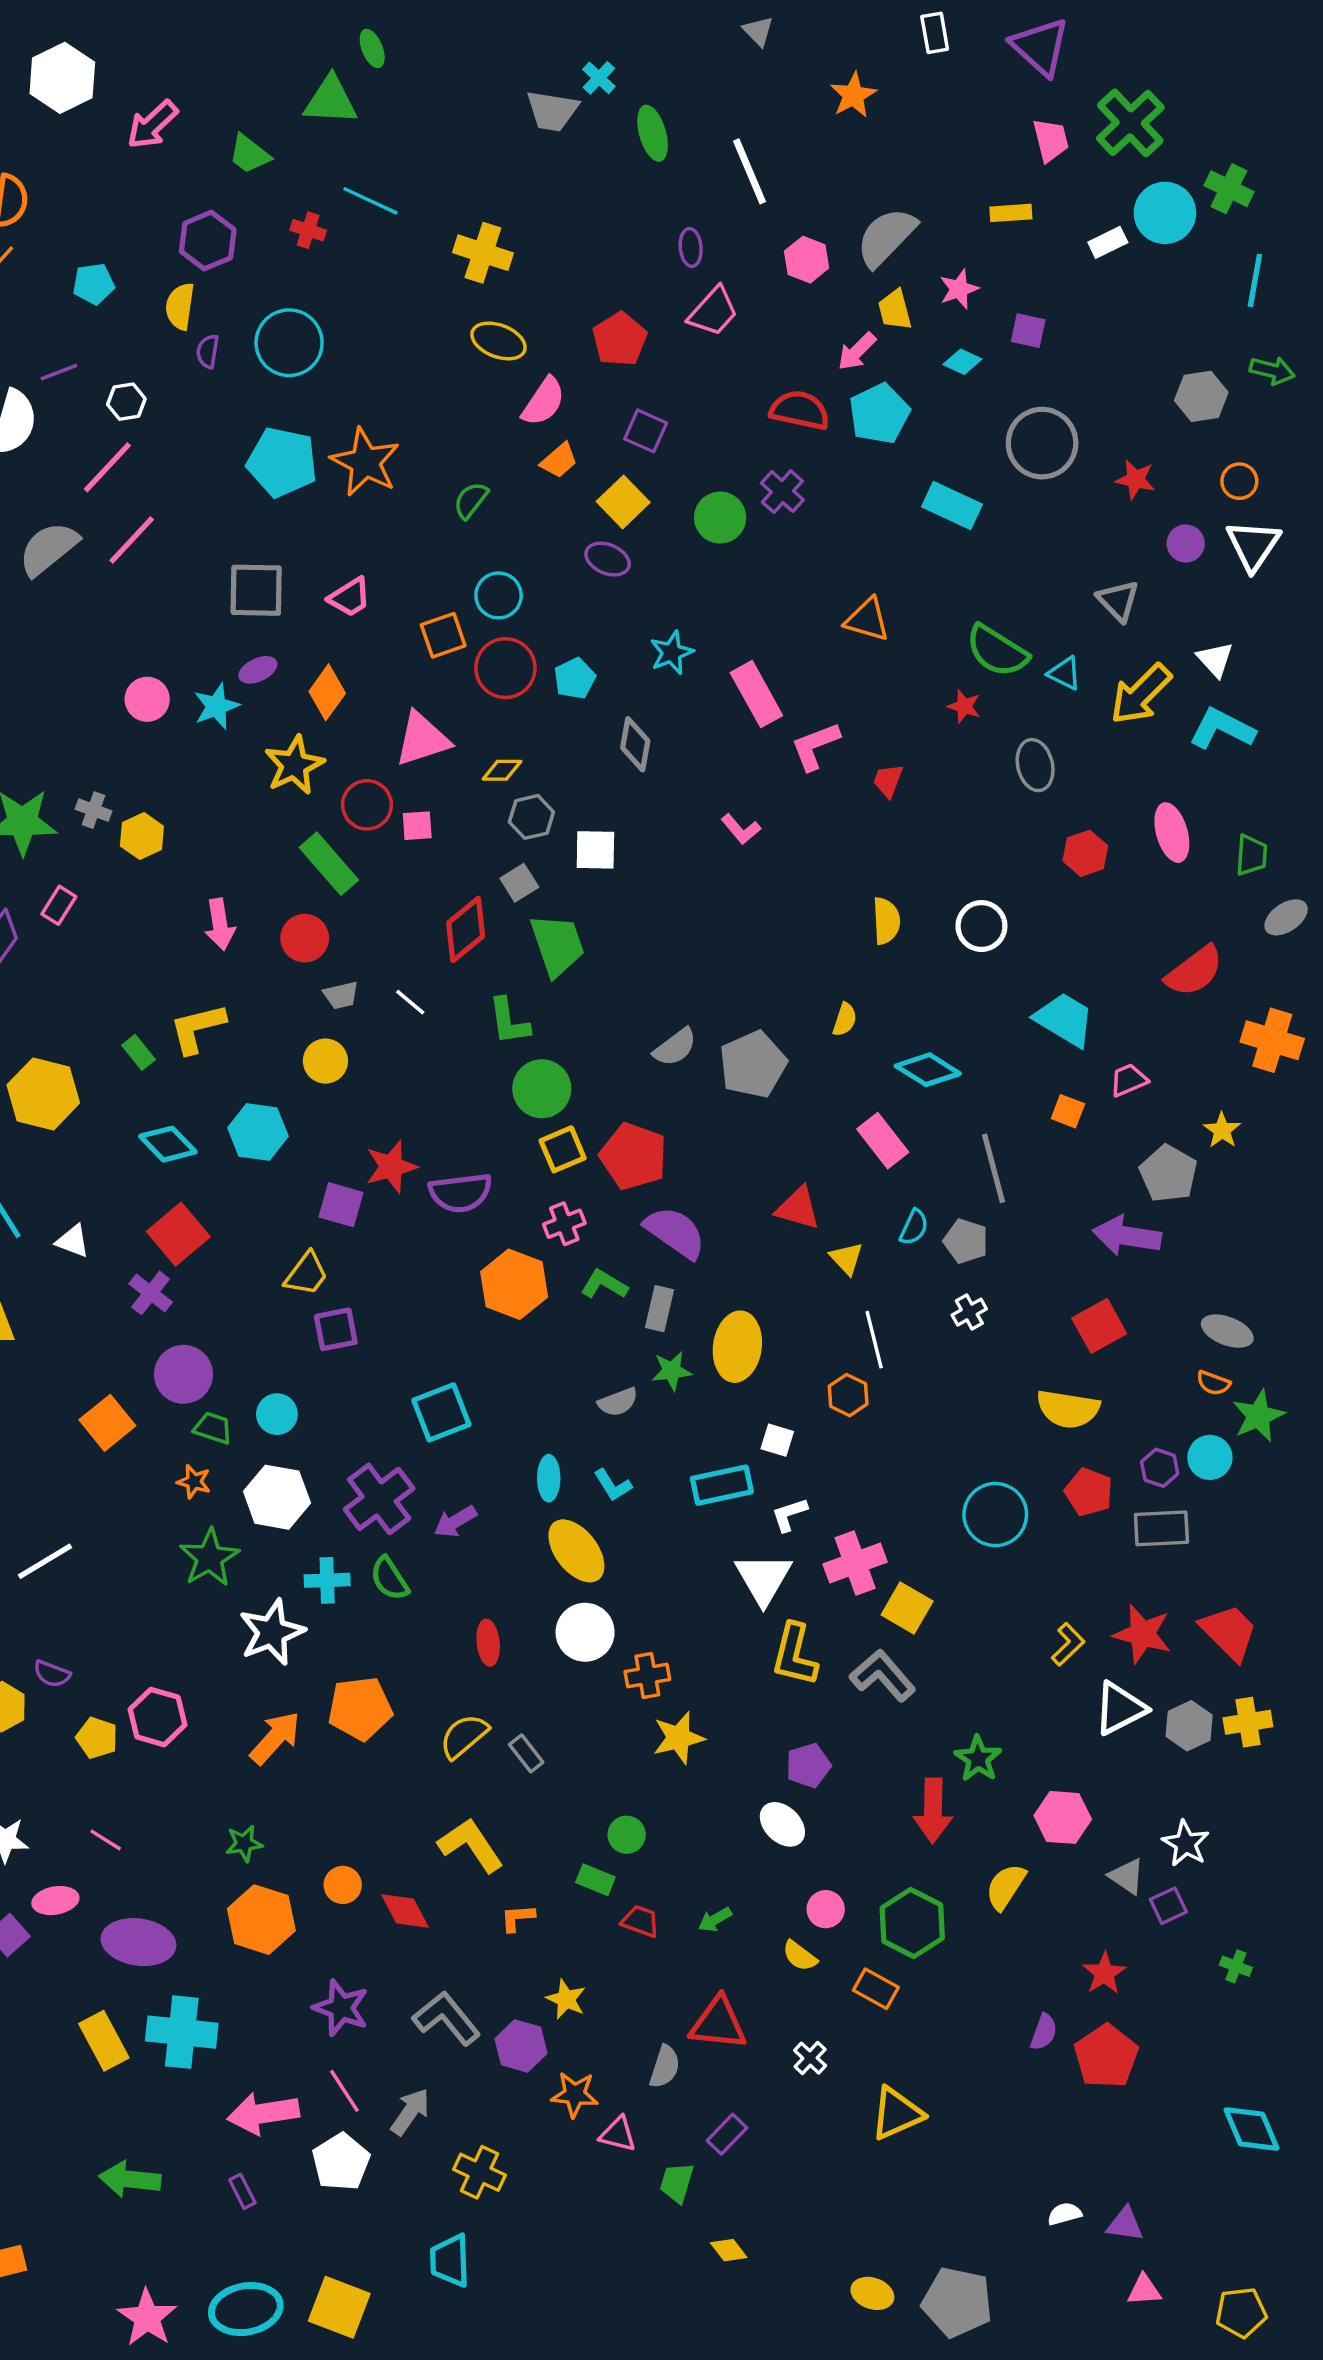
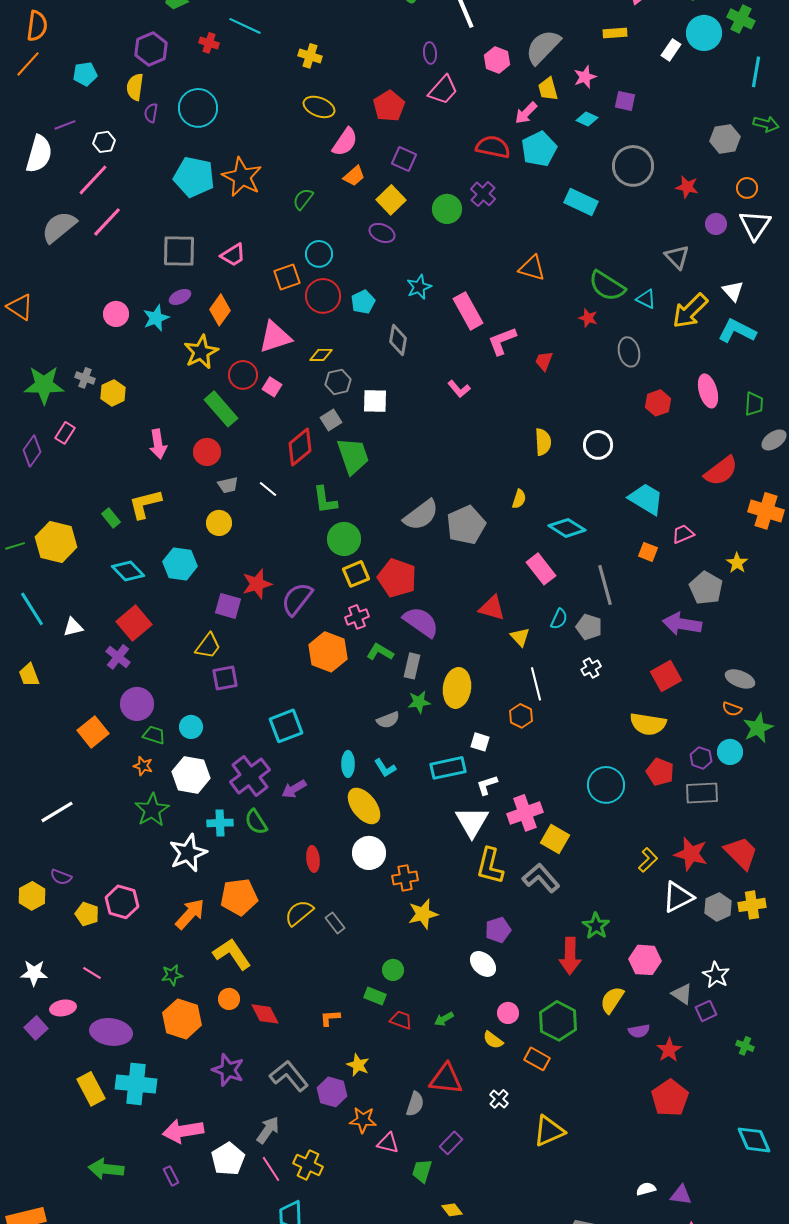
white rectangle: (1108, 242) -> (671, 50), turned -30
yellow cross: (483, 253) -> (310, 56), size x0.7
pink square: (417, 826) -> (272, 387), turned 36
gray semicircle: (675, 1047) -> (421, 515), size x1.4
purple semicircle: (460, 1193) -> (297, 599), turned 135
white triangle: (73, 1241) -> (73, 627), turned -35
yellow L-shape: (471, 1845) -> (232, 954), moved
purple semicircle: (1044, 2032) -> (639, 1031), moved, turned 60
pink line: (344, 2091) -> (271, 1169), moved

